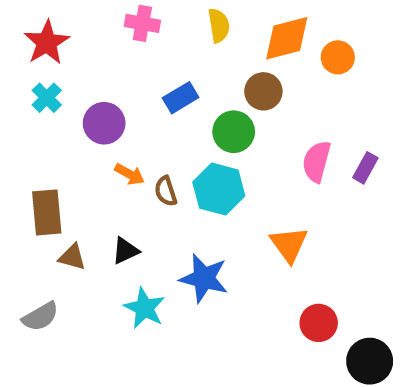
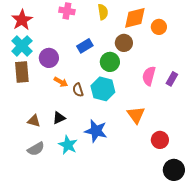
cyan cross: (47, 98) -> (22, 46), size x1.5
brown rectangle: (47, 212) -> (22, 72), moved
gray semicircle: (40, 317) -> (36, 149), moved
red circle: (319, 323) -> (160, 140), moved

